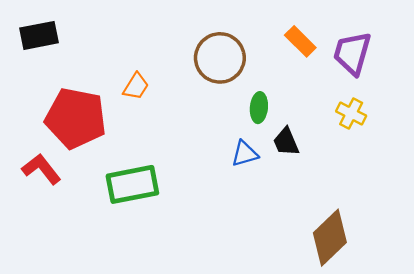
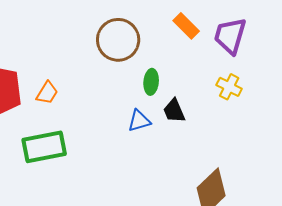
orange trapezoid: (136, 86) -> (47, 93), moved

